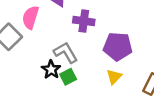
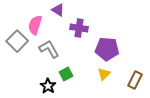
gray L-shape: (66, 53) -> (49, 49), moved
black star: (51, 69) -> (48, 86), moved

